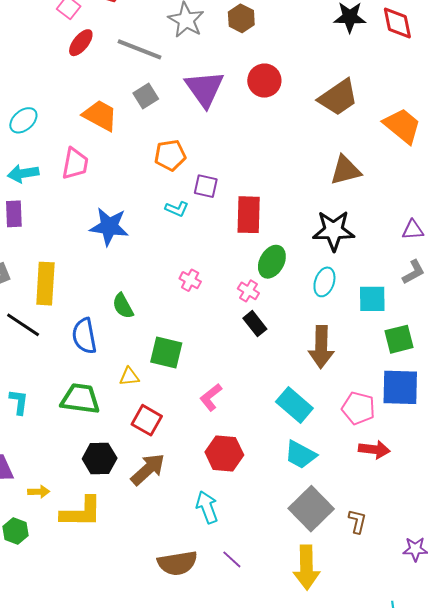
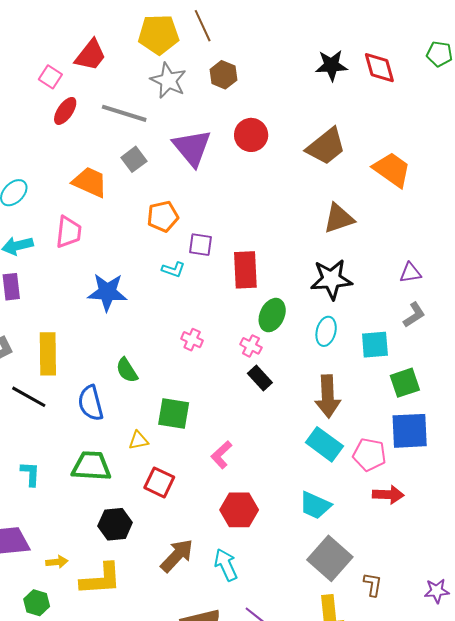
cyan rectangle: (294, 405) -> (324, 444), moved
brown arrow: (148, 469) -> (177, 556), moved
brown L-shape: (357, 521) -> (373, 585), moved

